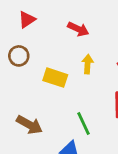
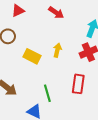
red arrow: (78, 29) -> (56, 13), moved

